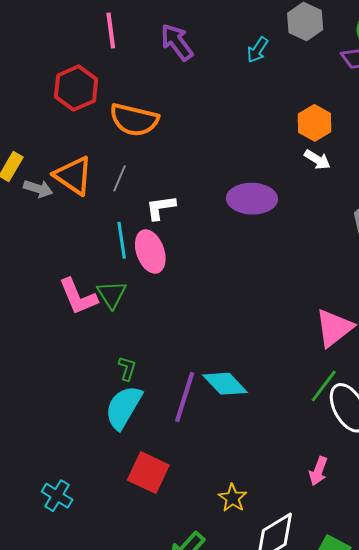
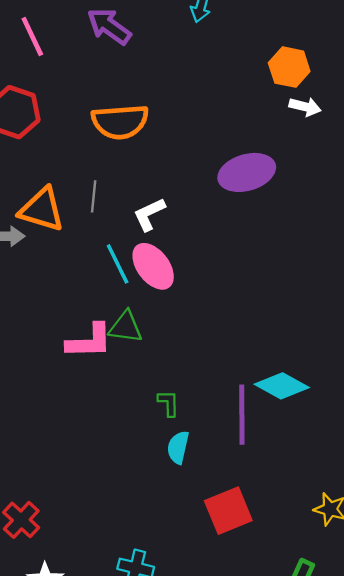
orange semicircle: (134, 120) -> (120, 122), moved
green triangle: (112, 294) -> (126, 327), turned -32
pink L-shape: (78, 297) -> (89, 341), turned -51
cyan semicircle: (123, 407) -> (178, 447), size x0.6
red square: (148, 473) -> (228, 511), turned -30

